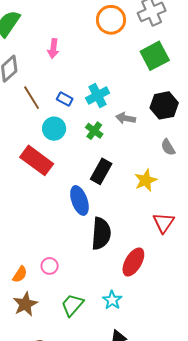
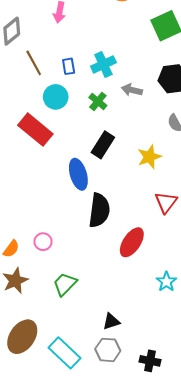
blue rectangle: (65, 99) -> (69, 66), turned 49
cyan star: (112, 300) -> (166, 282), moved

